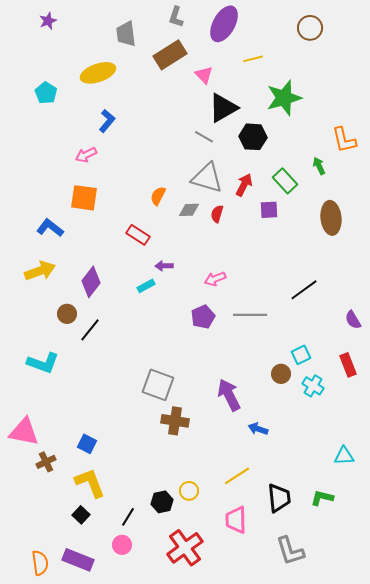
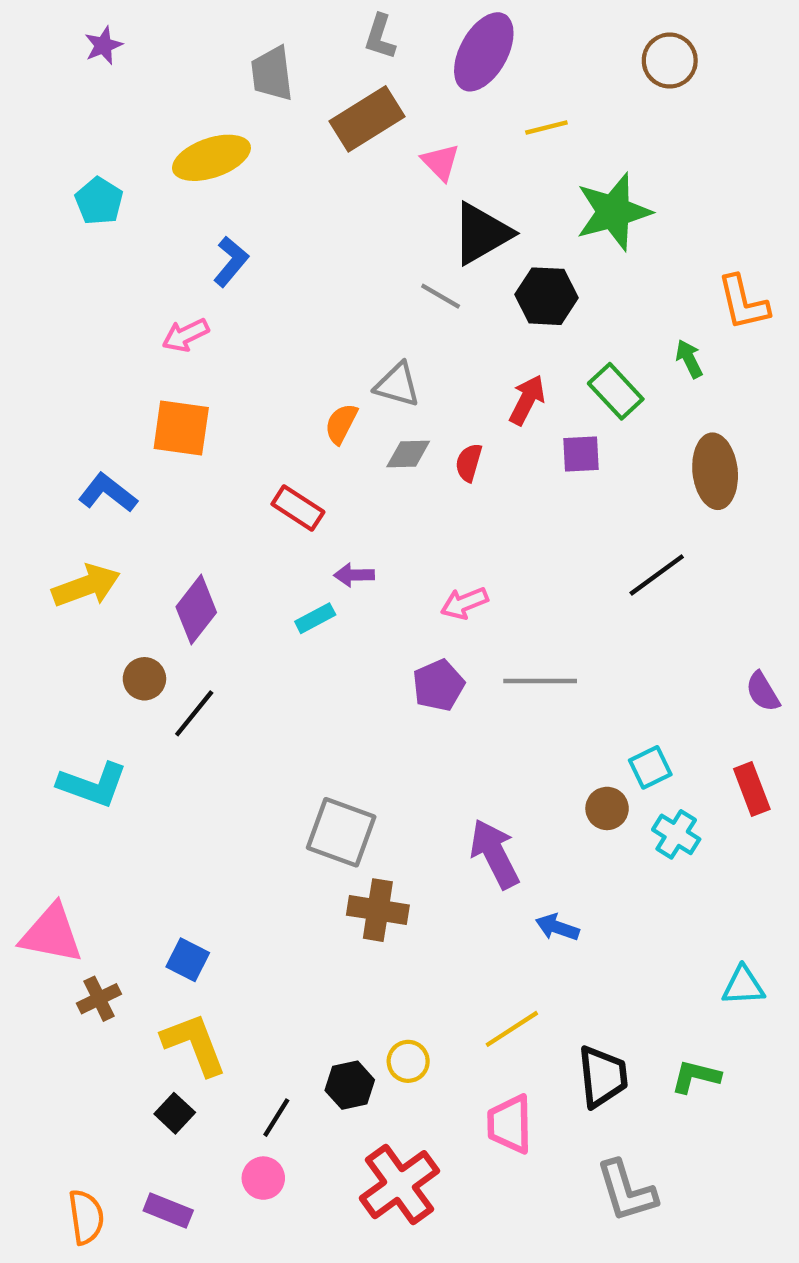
gray triangle: (207, 178) -> (397, 385), moved, size x0.7
black line: (304, 290) -> (657, 575), moved
purple rectangle: (78, 560) -> (168, 1211), size x0.7

